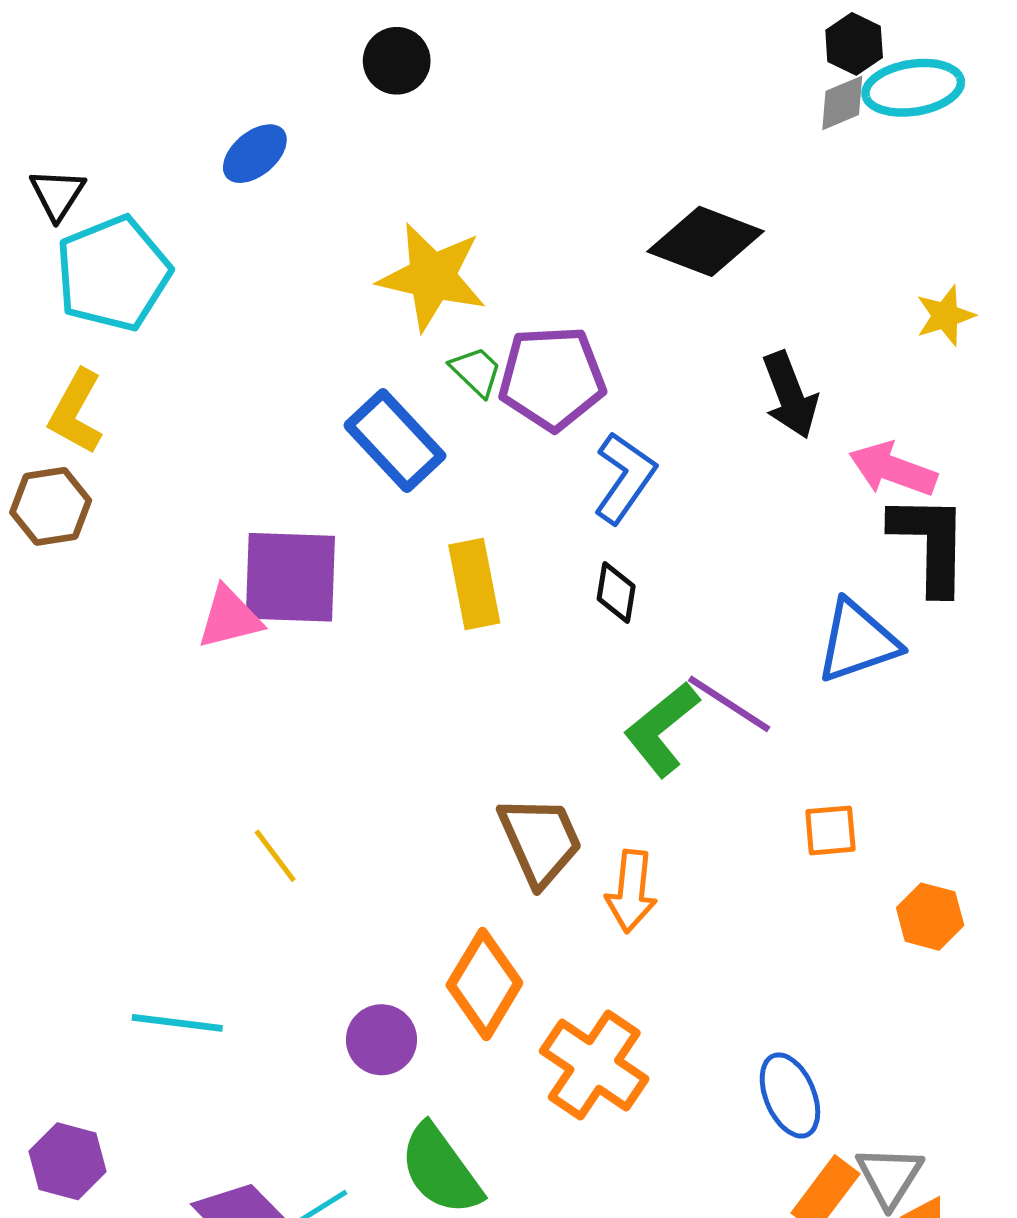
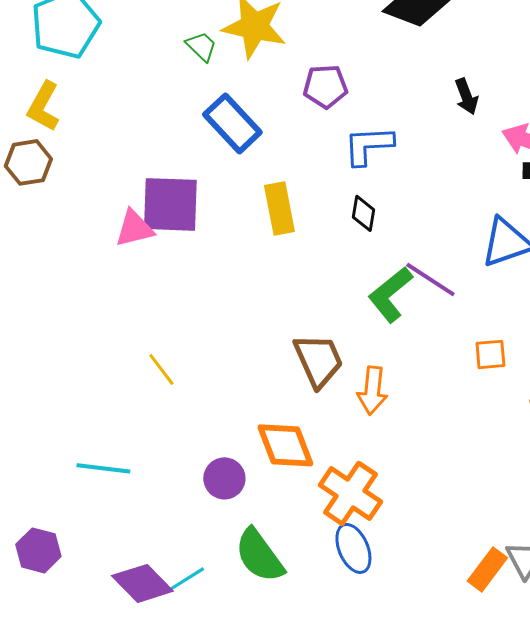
green trapezoid: (476, 371) -> (201, 46), moved
purple pentagon: (552, 378) -> (325, 86), size x0.7
black arrow: (790, 395) -> (466, 96), size x0.7
blue L-shape: (625, 478) -> (368, 145), turned -128
orange diamond: (484, 984) -> (285, 445), turned -52
blue ellipse: (790, 1095) -> (353, 548), moved

